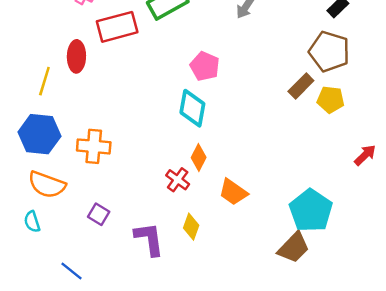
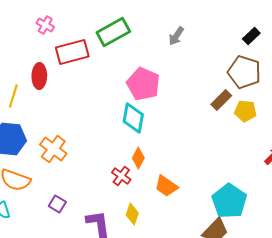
pink pentagon: (205, 66) -> (143, 84), size x1.4
orange cross: (94, 146) -> (53, 149), turned 32

